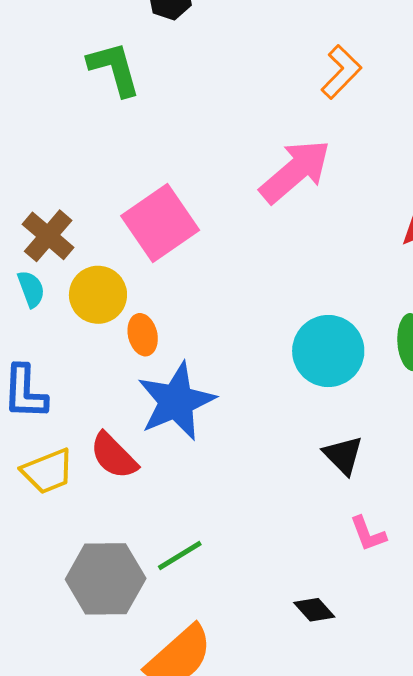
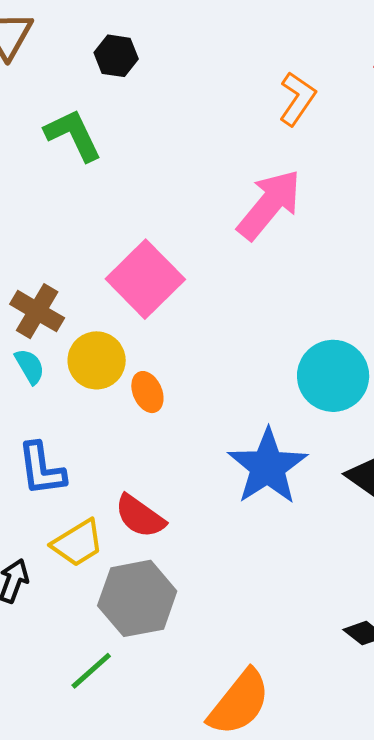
blue star: (176, 401) -> (268, 467), moved
green line: (180, 556) -> (91, 671), moved
gray hexagon: (106, 579) -> (137, 598), moved

